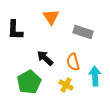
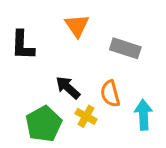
yellow cross: (66, 85) -> (86, 116), moved

